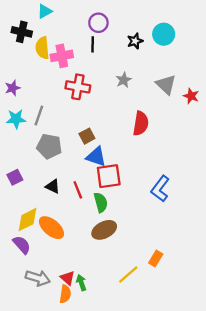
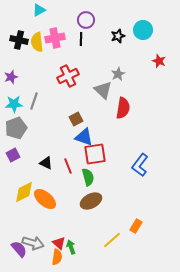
black cross: (22, 32) -> (19, 40), moved
pink cross: (62, 56) -> (55, 38), moved
gray star: (124, 80) -> (118, 74), moved
gray triangle: (166, 85) -> (103, 90), moved
red cross: (78, 87) -> (68, 76), turned -35
red star: (191, 96) -> (159, 61), moved
gray pentagon: (49, 146) -> (16, 128), moved, turned -30
purple semicircle: (22, 245) -> (19, 249), moved

